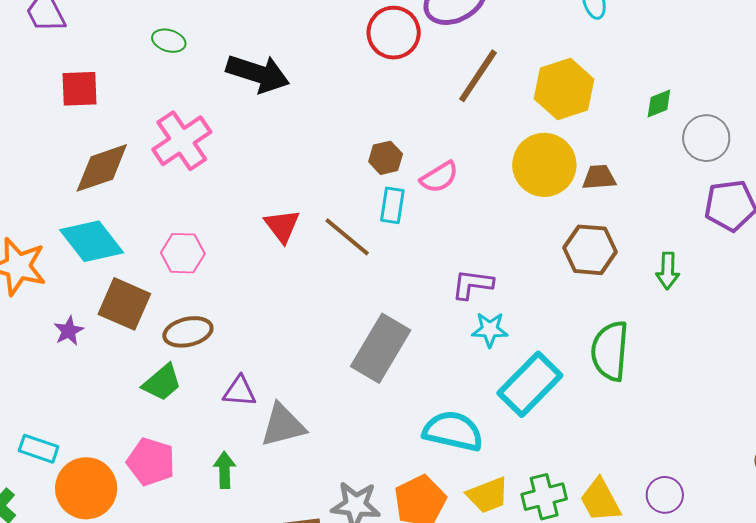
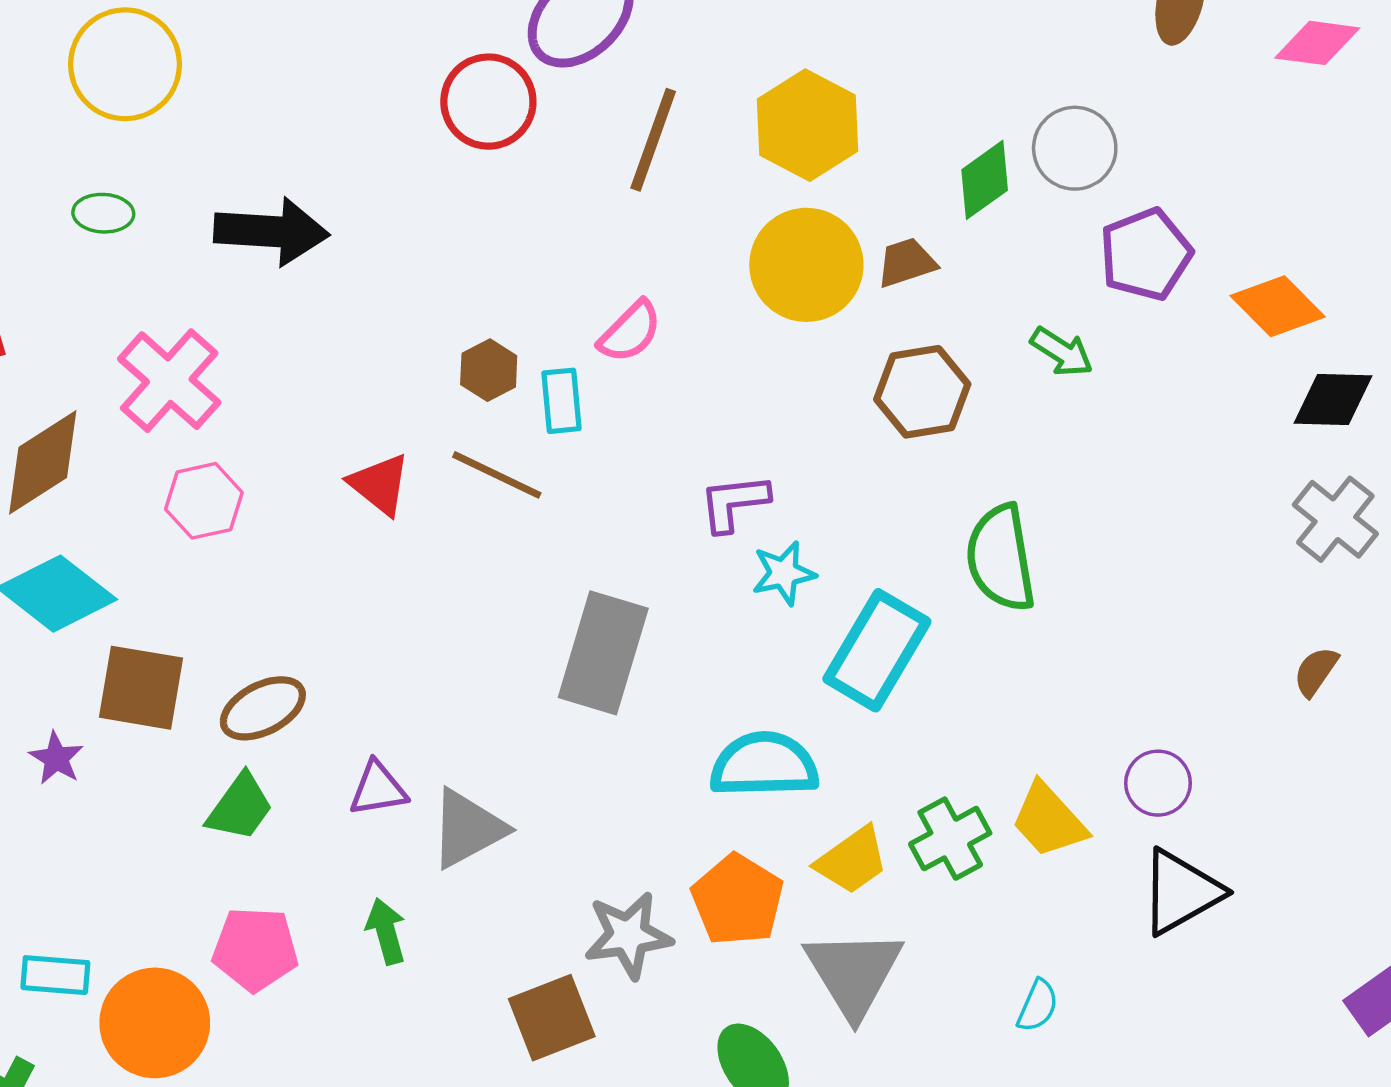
green diamond: (659, 104) -> (985, 180), moved, size x1.4
brown hexagon: (386, 158) -> (489, 370), moved
pink hexagon: (183, 253) -> (204, 501), moved
green arrow: (668, 271) -> (1062, 352), moved, turned -45

